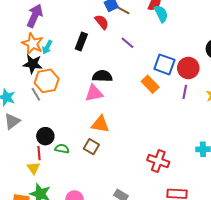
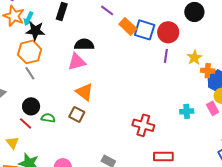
black star: (33, 64) -> (35, 31), moved
orange rectangle: (150, 84) -> (128, 26), moved
gray line: (36, 94) -> (30, 73), moved
orange triangle: (100, 124) -> (84, 92), turned 30
red line: (39, 153) -> (26, 123), turned -40
yellow triangle: (33, 168) -> (12, 143), moved

